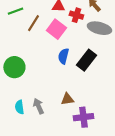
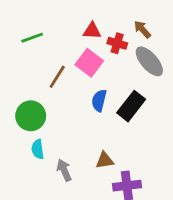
brown line: (33, 23) -> (57, 77), moved
gray ellipse: (99, 28) -> (149, 61), turned 35
cyan semicircle: (19, 107) -> (38, 149), moved

